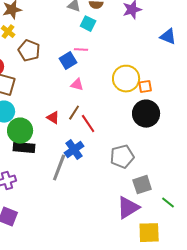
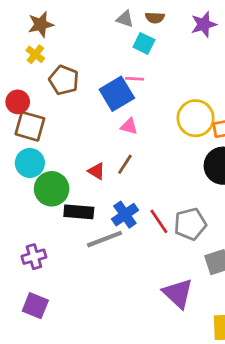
blue square: (68, 61) -> (117, 94), size x1.4
red line: (88, 124) -> (159, 221), moved
black rectangle: (24, 148) -> (79, 212), moved
gray line: (59, 168) -> (105, 239), turned 48
purple triangle: (128, 208) -> (178, 293), moved, turned -45

